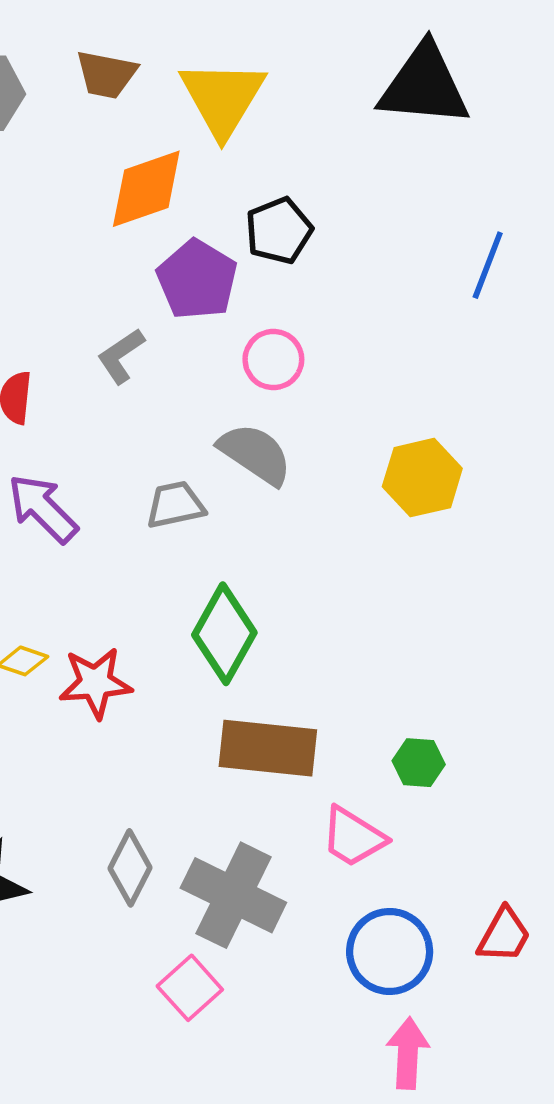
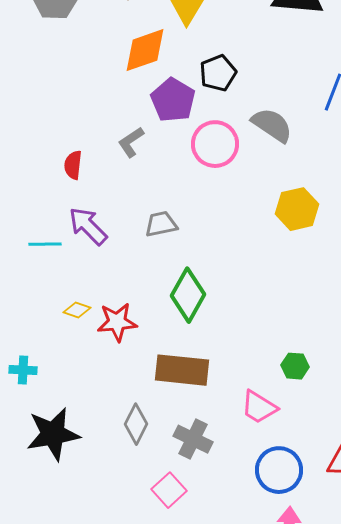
pink circle: (273, 360) -> (215, 144), size x1.4
gray semicircle: (255, 454) -> (272, 125), moved
brown rectangle: (268, 748) -> (182, 370), moved
gray cross: (233, 895) -> (193, 439), size x0.7

